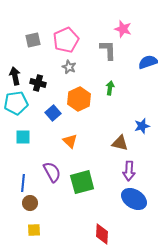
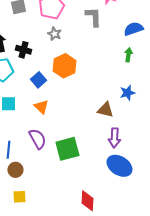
green arrow: (110, 88) -> (128, 55), moved
orange triangle: (70, 141) -> (41, 107), moved

